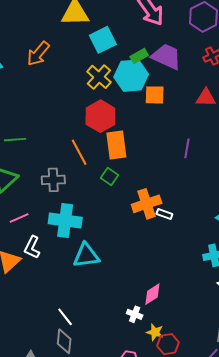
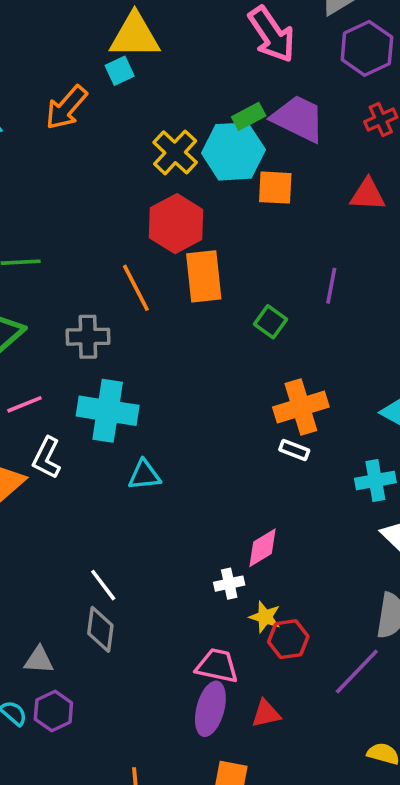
cyan square: (103, 40) -> (120, 71), moved, size x0.6
green square: (109, 177) -> (271, 322), moved
orange cross: (147, 204) -> (301, 407), moved
white rectangle: (164, 214) -> (294, 450), moved
cyan triangle: (86, 255) -> (144, 475), size x0.7
white cross: (135, 314) -> (229, 584), turned -35

